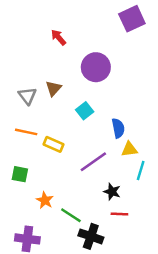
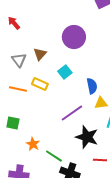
red arrow: (58, 37) -> (14, 23), moved
yellow rectangle: (54, 144) -> (40, 84), moved
black star: (112, 192) -> (87, 137), size x1.6
red line: (119, 214) -> (100, 160), moved

